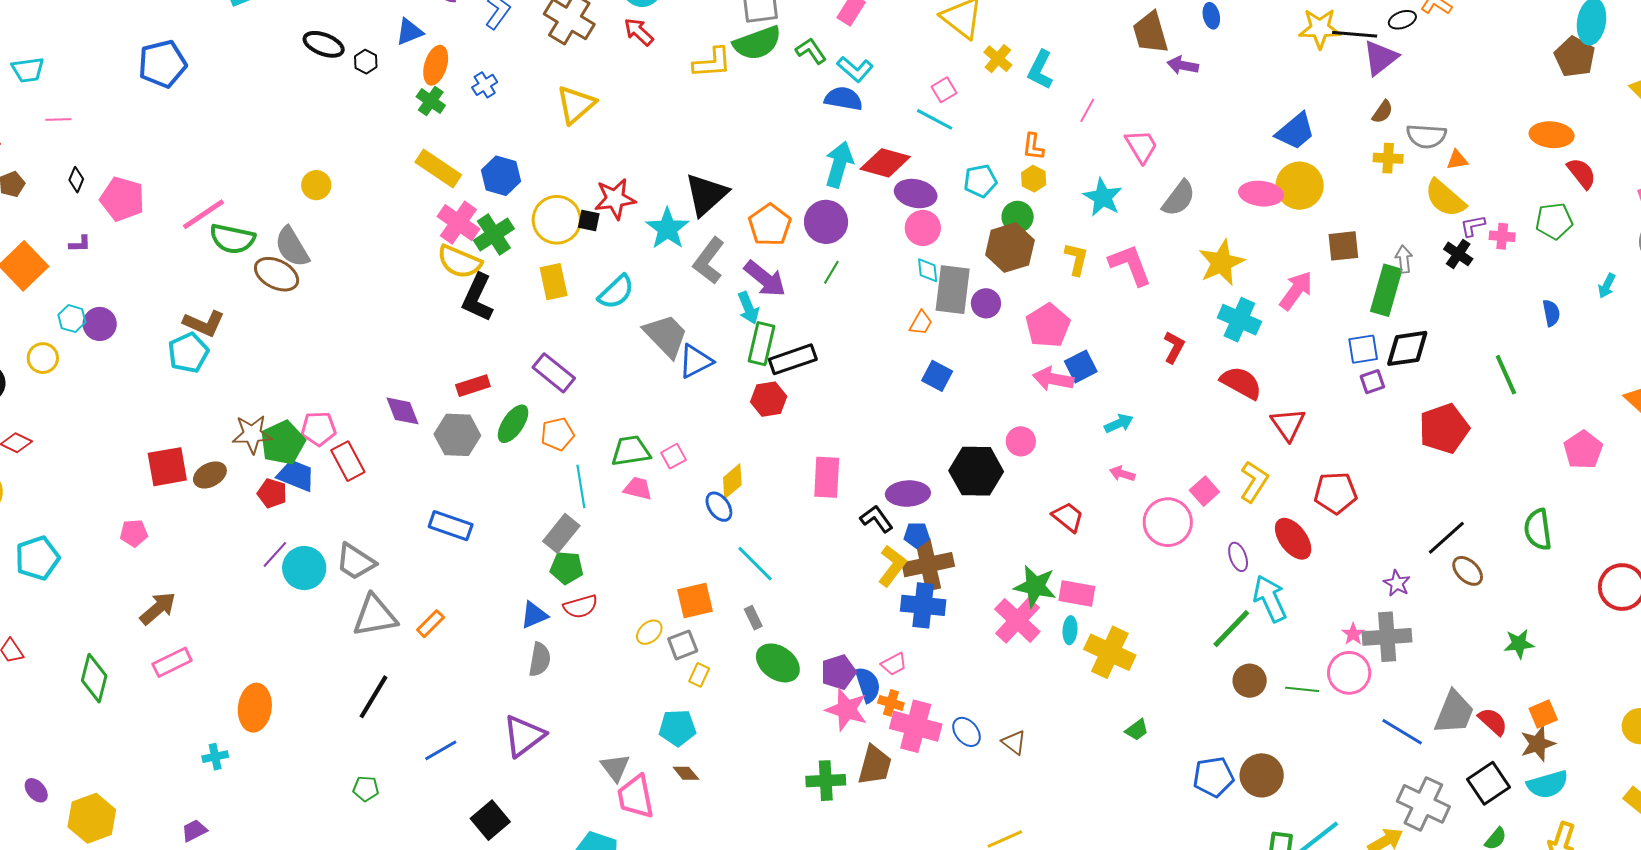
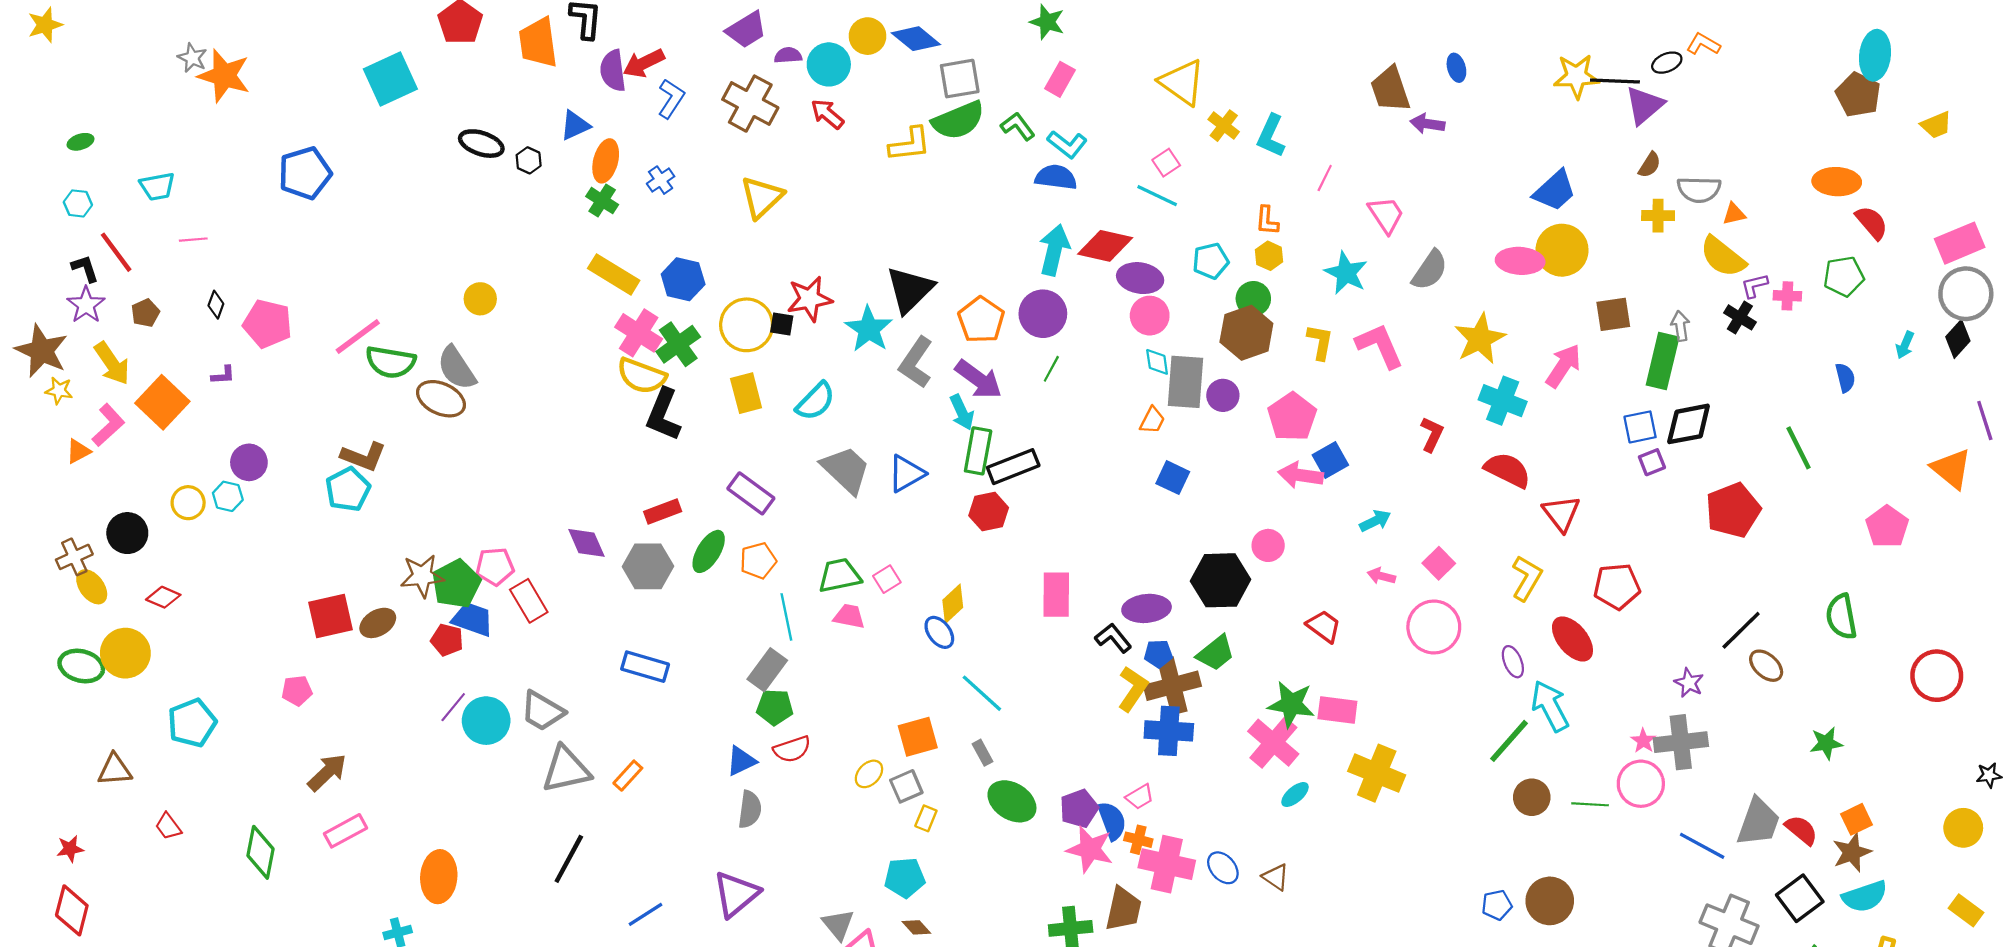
cyan hexagon: (72, 319) -> (228, 496), moved
gray trapezoid: (666, 336) -> (846, 470), moved
pink square: (1204, 491) -> (1439, 563), moved
cyan ellipse: (1070, 630) -> (1295, 795), moved, turned 48
green trapezoid: (1137, 730) -> (1216, 653), moved, size x1.5
blue pentagon: (1213, 777) -> (1497, 905), size x0.7

